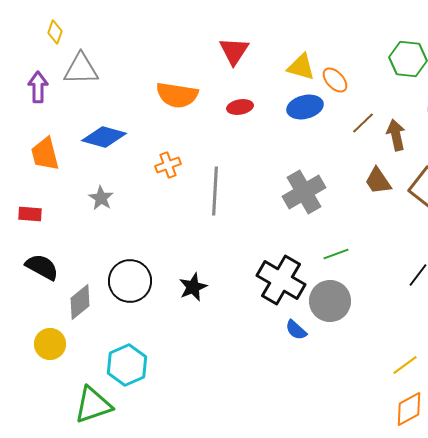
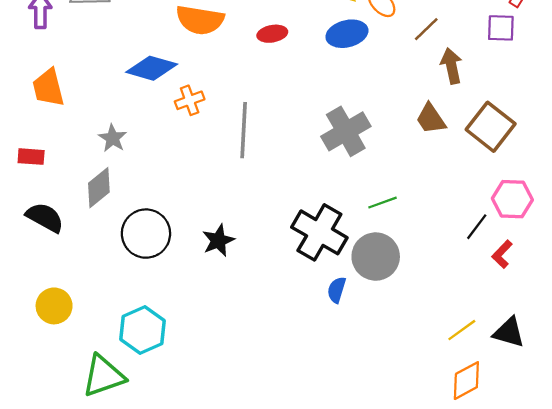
brown line: (363, 123) -> (426, 29), moved
blue diamond: (104, 137) -> (152, 68), moved
gray diamond: (80, 302) -> (99, 188), moved
blue semicircle: (296, 330) -> (337, 290), turned 65

